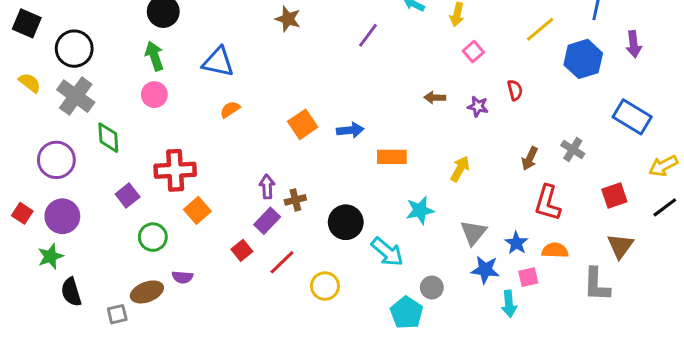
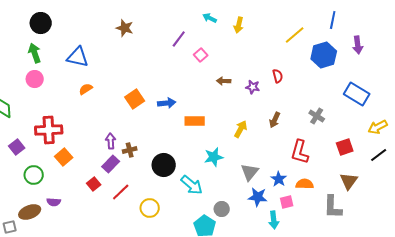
pink square: (473, 52) -> (201, 55), moved
brown arrow: (530, 158) -> (275, 120), moved

